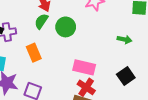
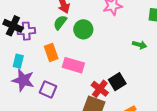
pink rectangle: (84, 67) -> (73, 65), moved
black square: (126, 76) -> (117, 82), moved

